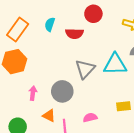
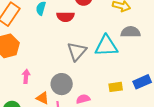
gray circle: (62, 91) -> (62, 84), moved

